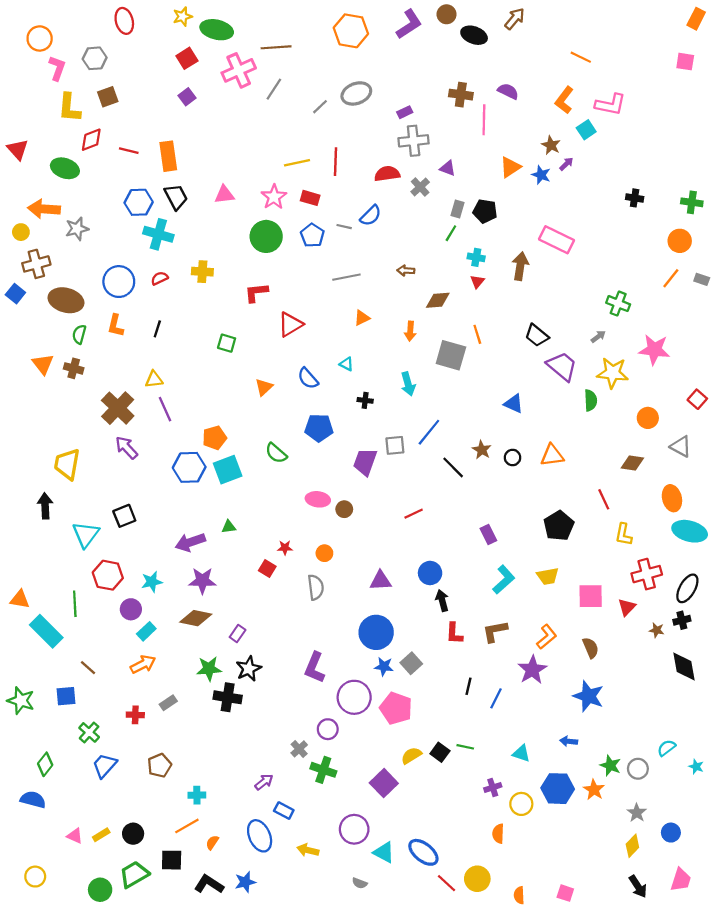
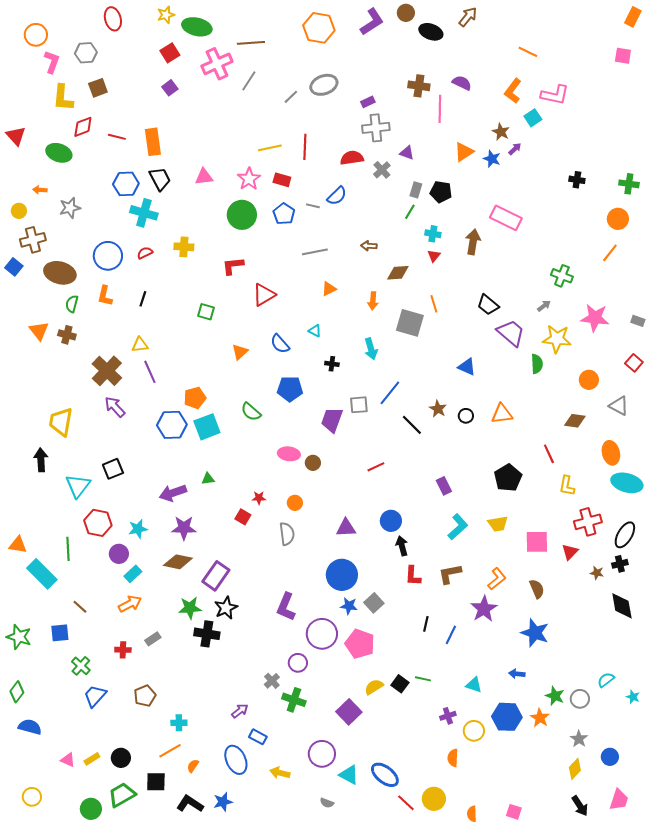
orange arrow: (44, 209) -> (40, 190), size x0.5
gray rectangle: (702, 279) -> (638, 321), moved
purple rectangle: (238, 633) -> (216, 576), size x1.8
green diamond: (45, 764) -> (17, 692), moved

